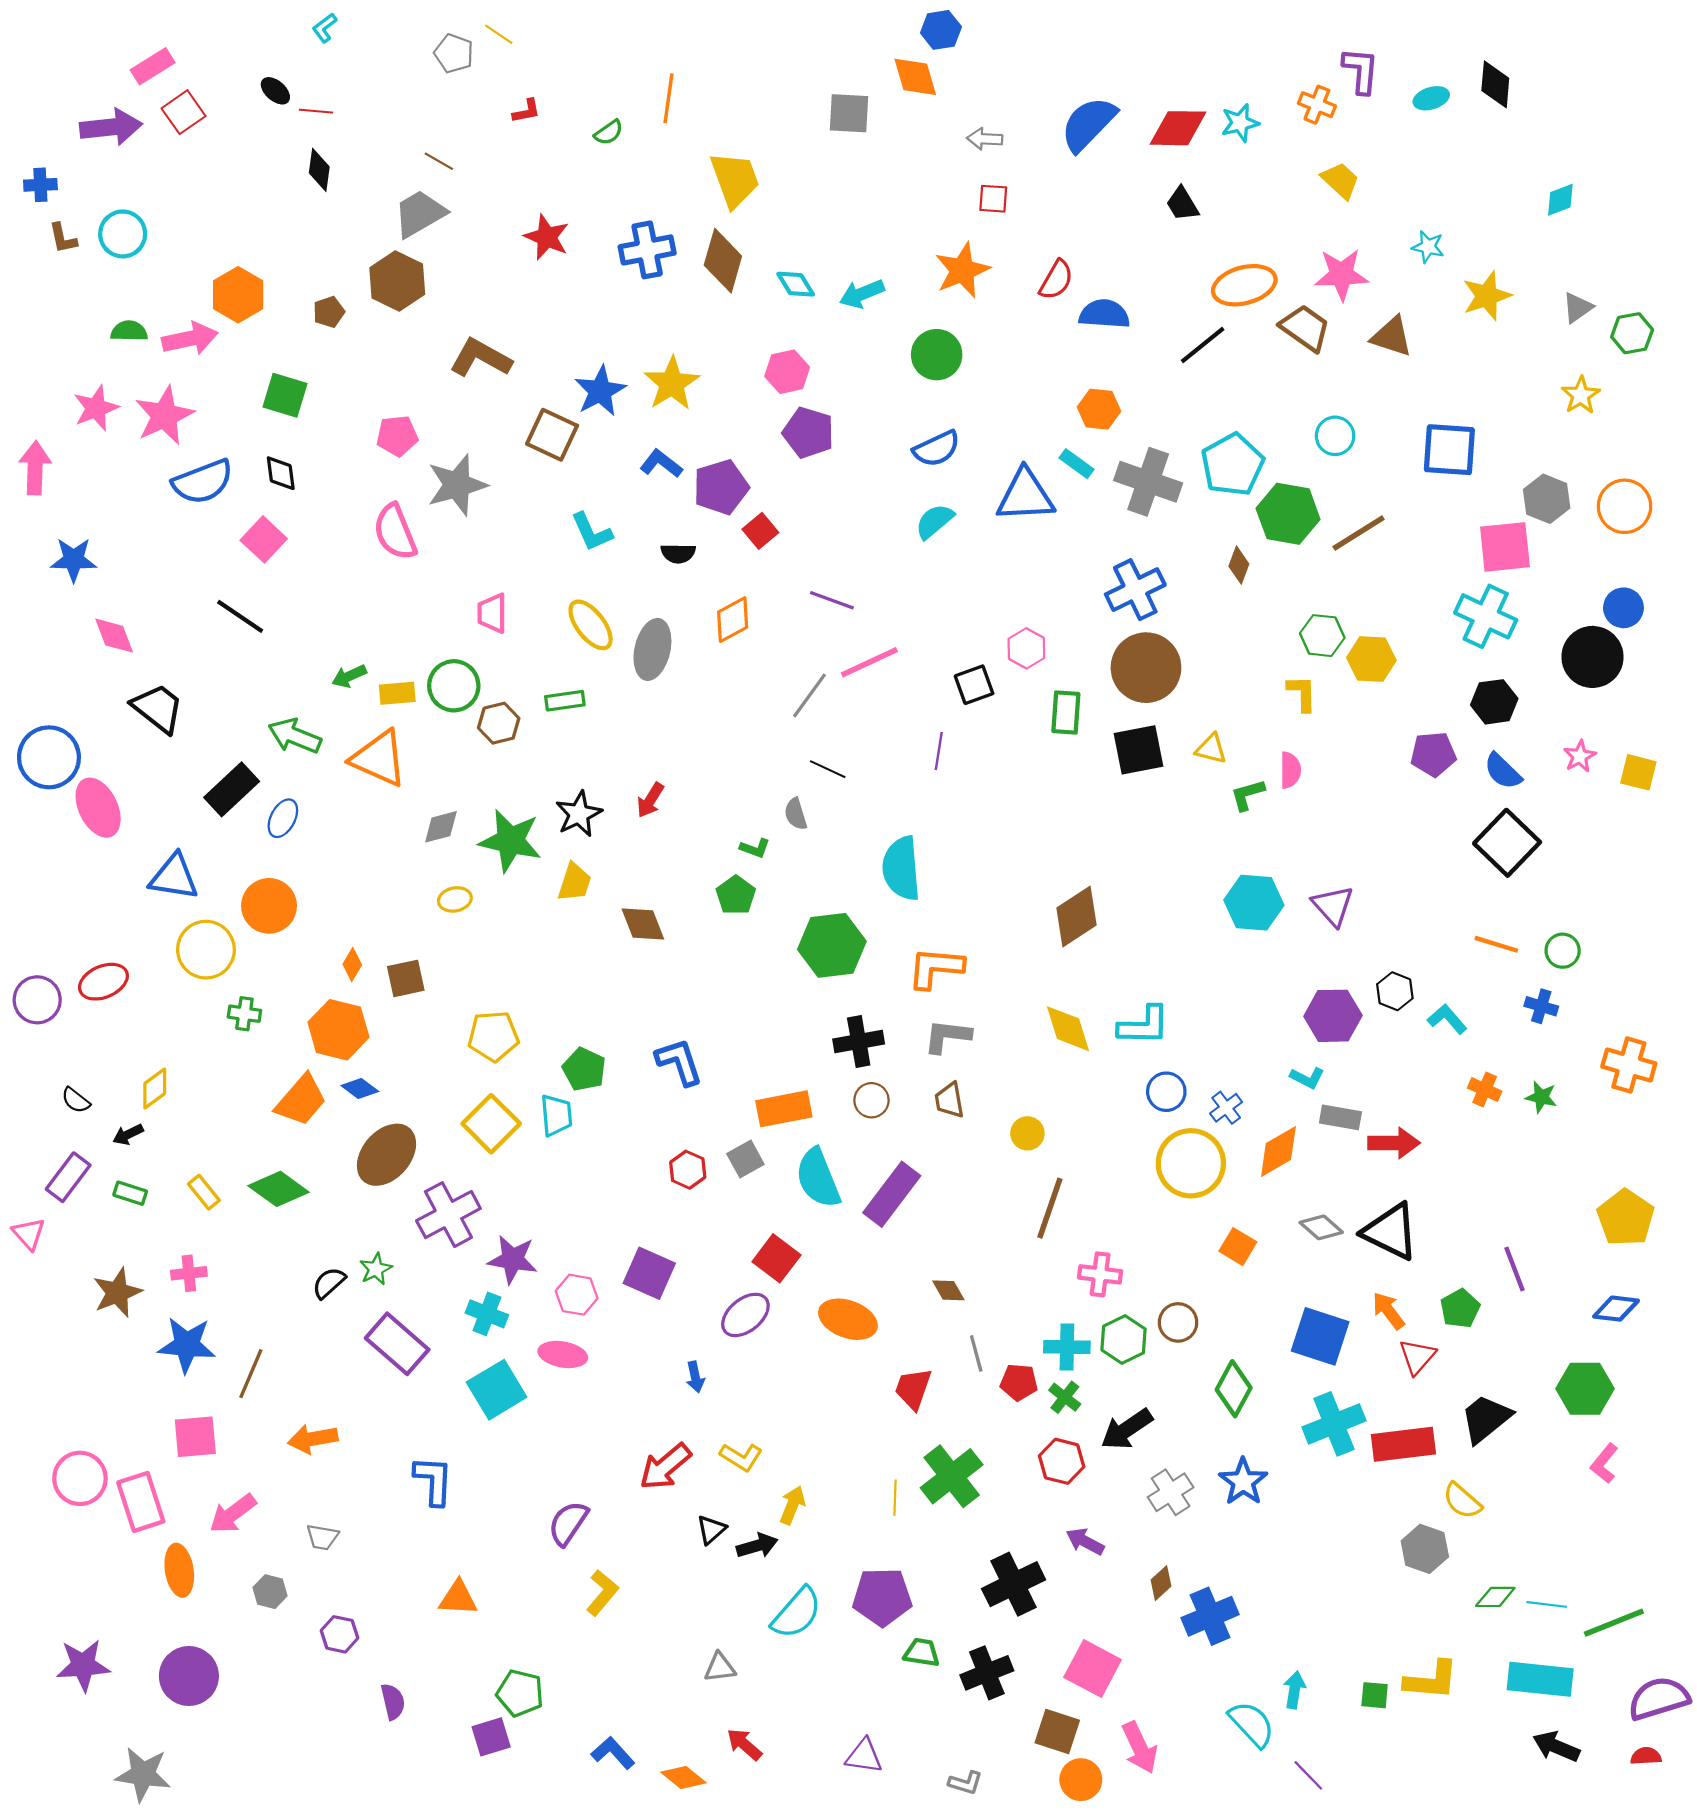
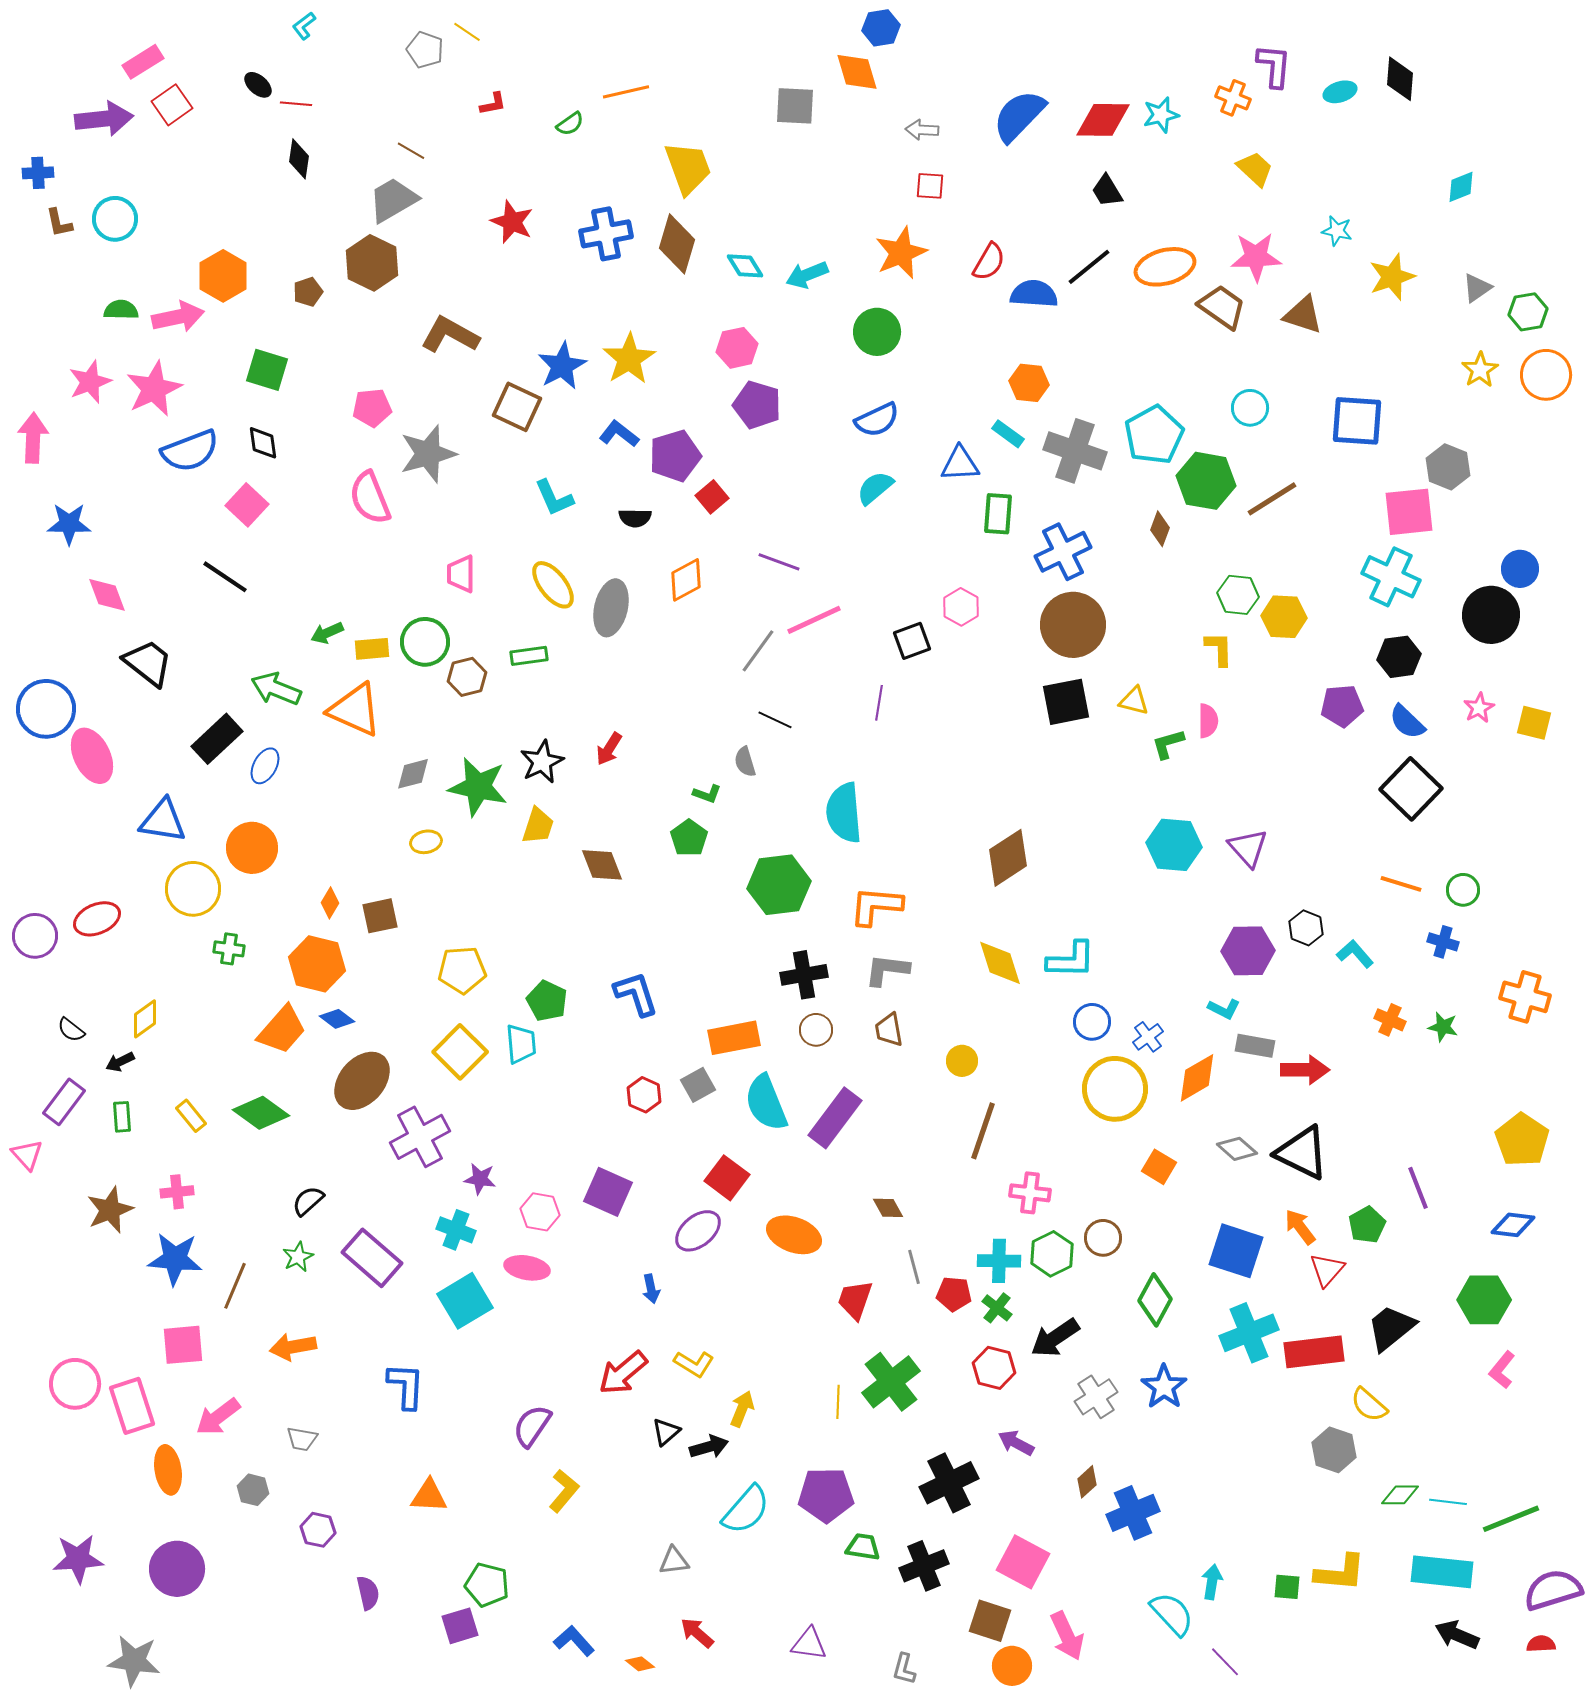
orange line: (669, 98) -> (626, 92), turned 69
black line: (1203, 345) -> (1089, 267), moved
blue triangle: (1025, 496) -> (960, 464), size x0.7
orange circle: (1625, 506) -> (1546, 375), moved
green rectangle: (1066, 712) -> (998, 514), moved
green rectangle: (130, 1193) -> (122, 1117), turned 68
purple star: (513, 1259) -> (480, 1179), size x0.7
green star: (376, 1269) -> (298, 1257), moved
orange diamond: (683, 1777) -> (640, 1664), size x0.7
gray L-shape: (965, 1783) -> (904, 1669), turned 88

